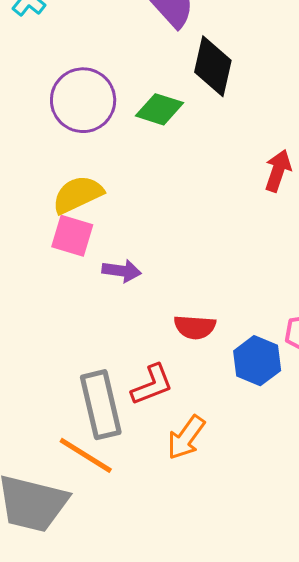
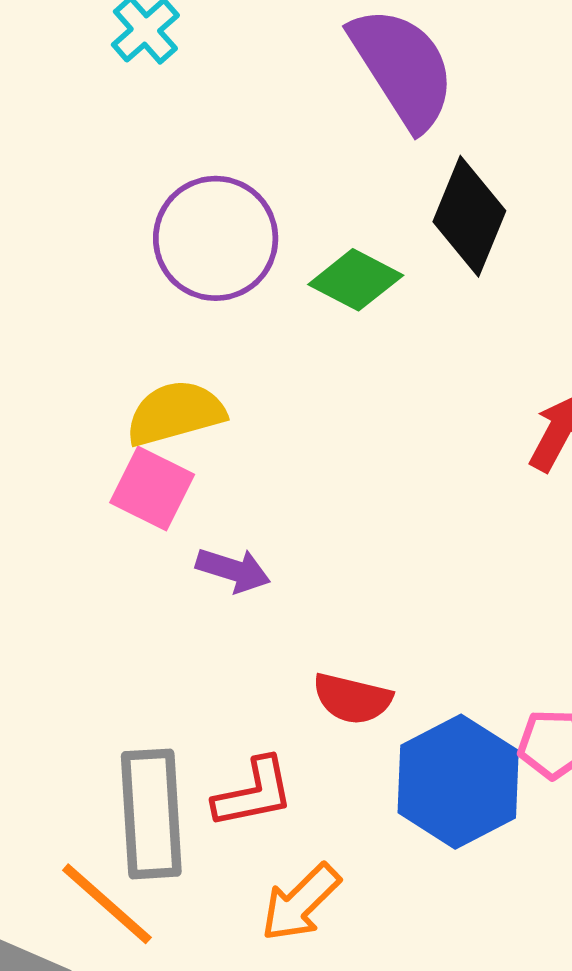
blue hexagon: (257, 361) -> (458, 782), size x1.4

